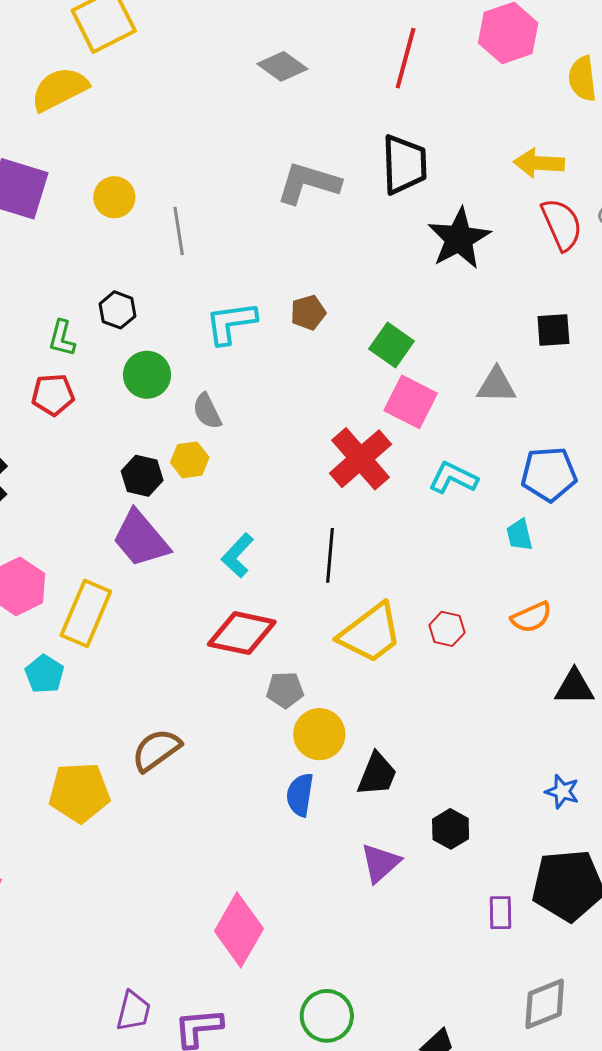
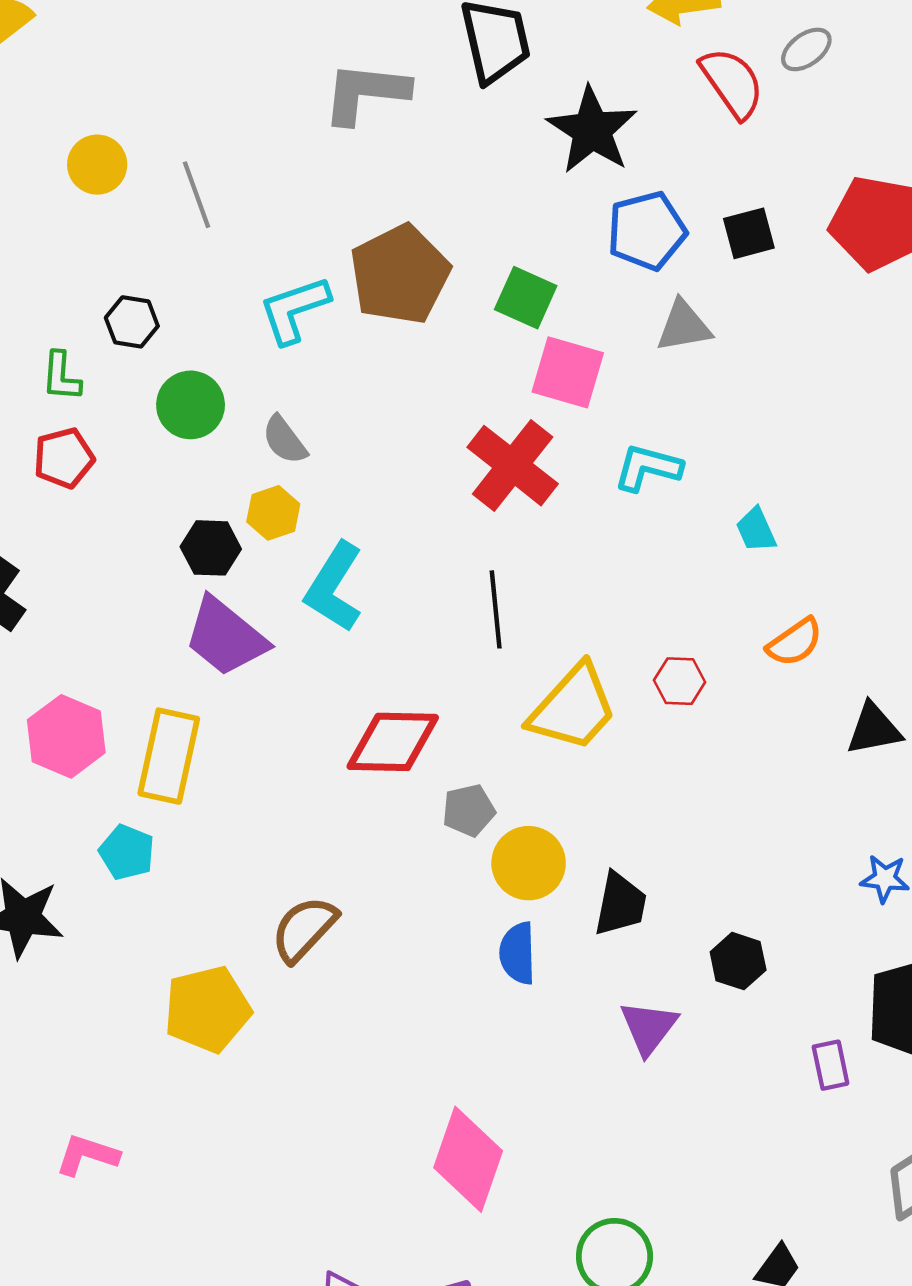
brown pentagon: (308, 313) -> (400, 275), size x2.0
blue pentagon: (549, 474) -> (647, 231), moved
cyan L-shape: (238, 555) -> (334, 587), moved, size x1.4

